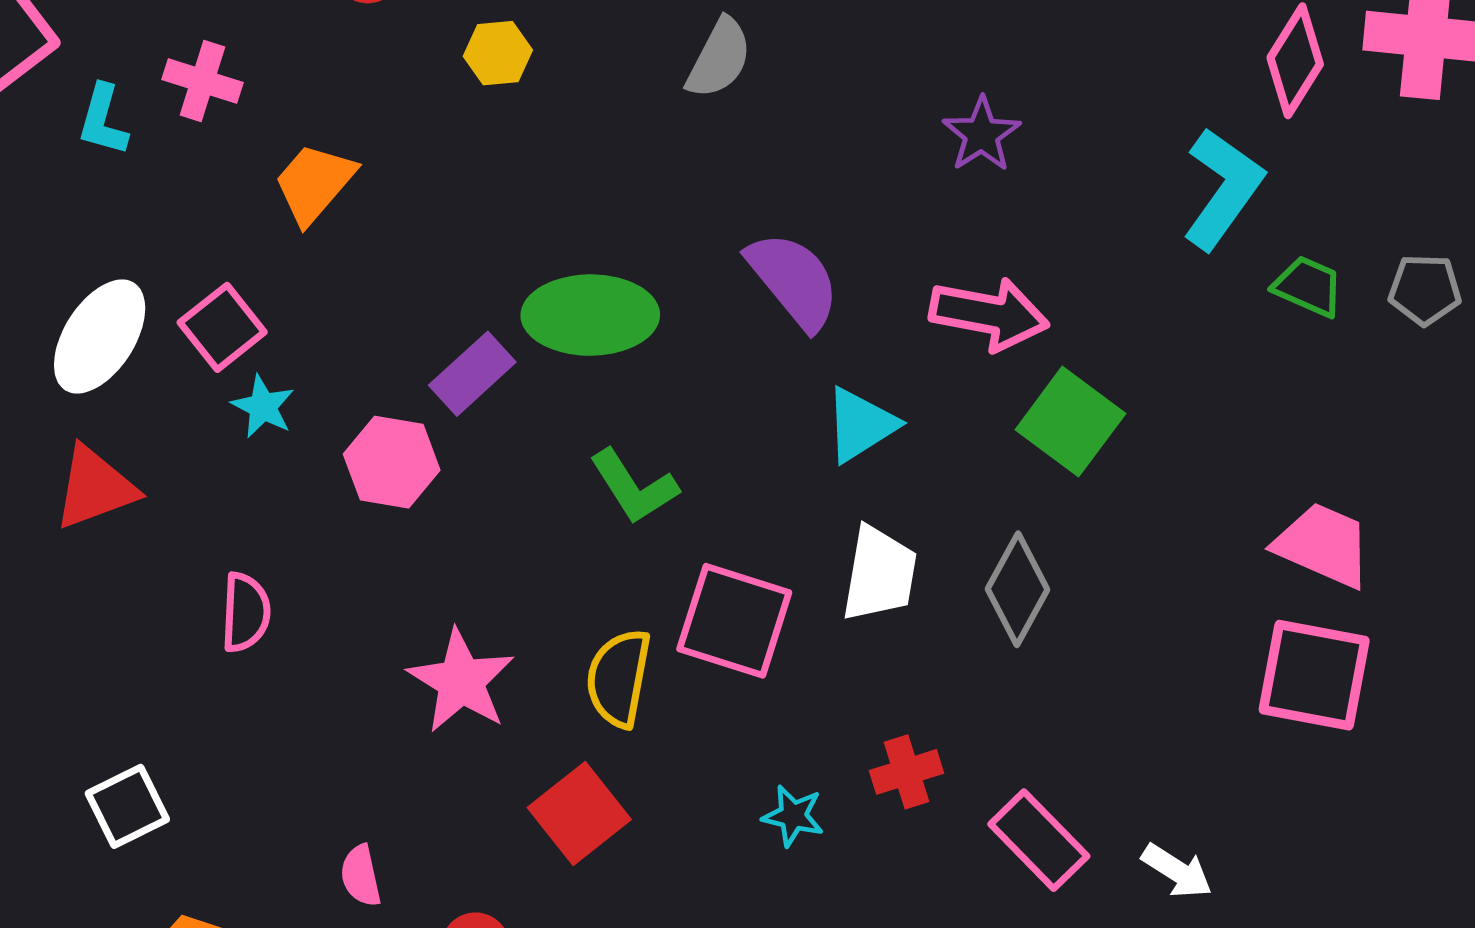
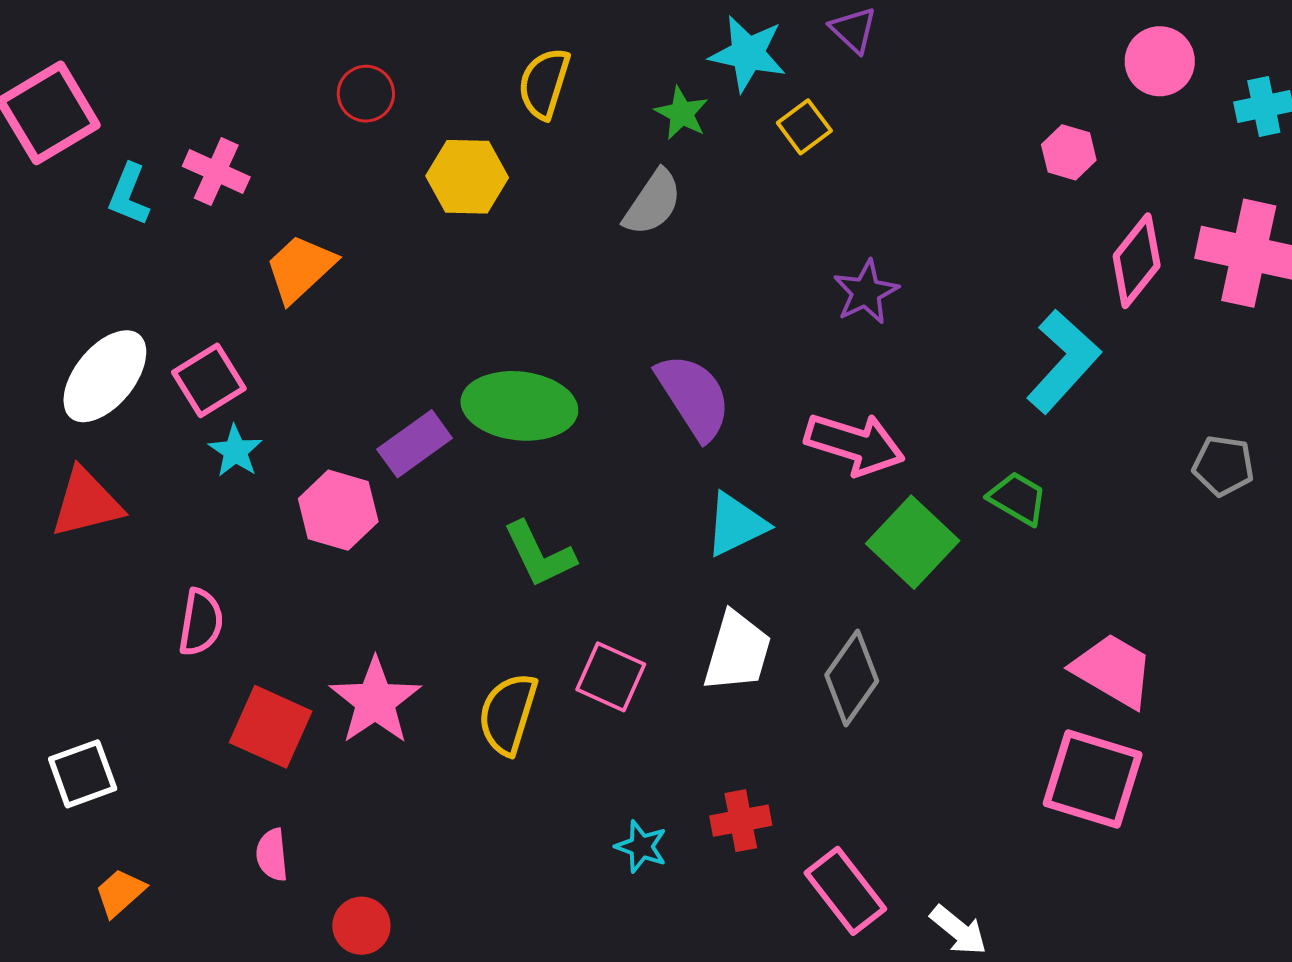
yellow hexagon: (498, 53) -> (467, 177), size x1.4
green trapezoid: (1308, 286) -> (1018, 498), moved
pink square: (734, 621) -> (611, 677), size x0.7
red square: (579, 814) -> (271, 727), moved, turned -34

